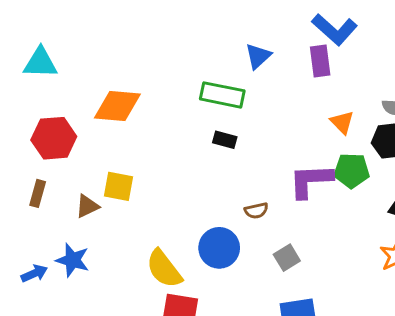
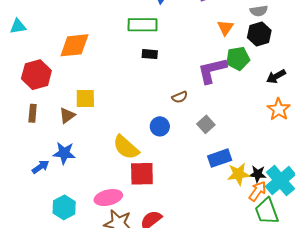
cyan triangle: (40, 63) -> (18, 26), size x0.7
orange triangle: (342, 122) -> (225, 28), turned 30
blue circle: (219, 248) -> (160, 126), size x0.7

